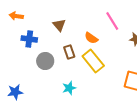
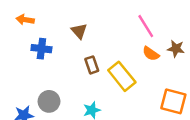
orange semicircle: (91, 38) -> (151, 54), moved
gray circle: (45, 61) -> (49, 101), moved

